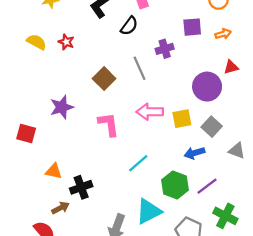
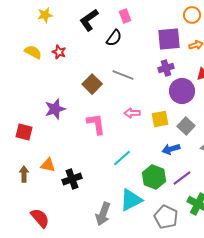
purple square: (192, 27) -> (169, 39), size x1.4
purple cross: (165, 49) -> (166, 68), moved
gray line: (139, 68) -> (123, 75), turned -45
pink arrow: (150, 112) -> (132, 113), size x0.7
brown arrow: (60, 208) -> (24, 174), moved, turned -63

